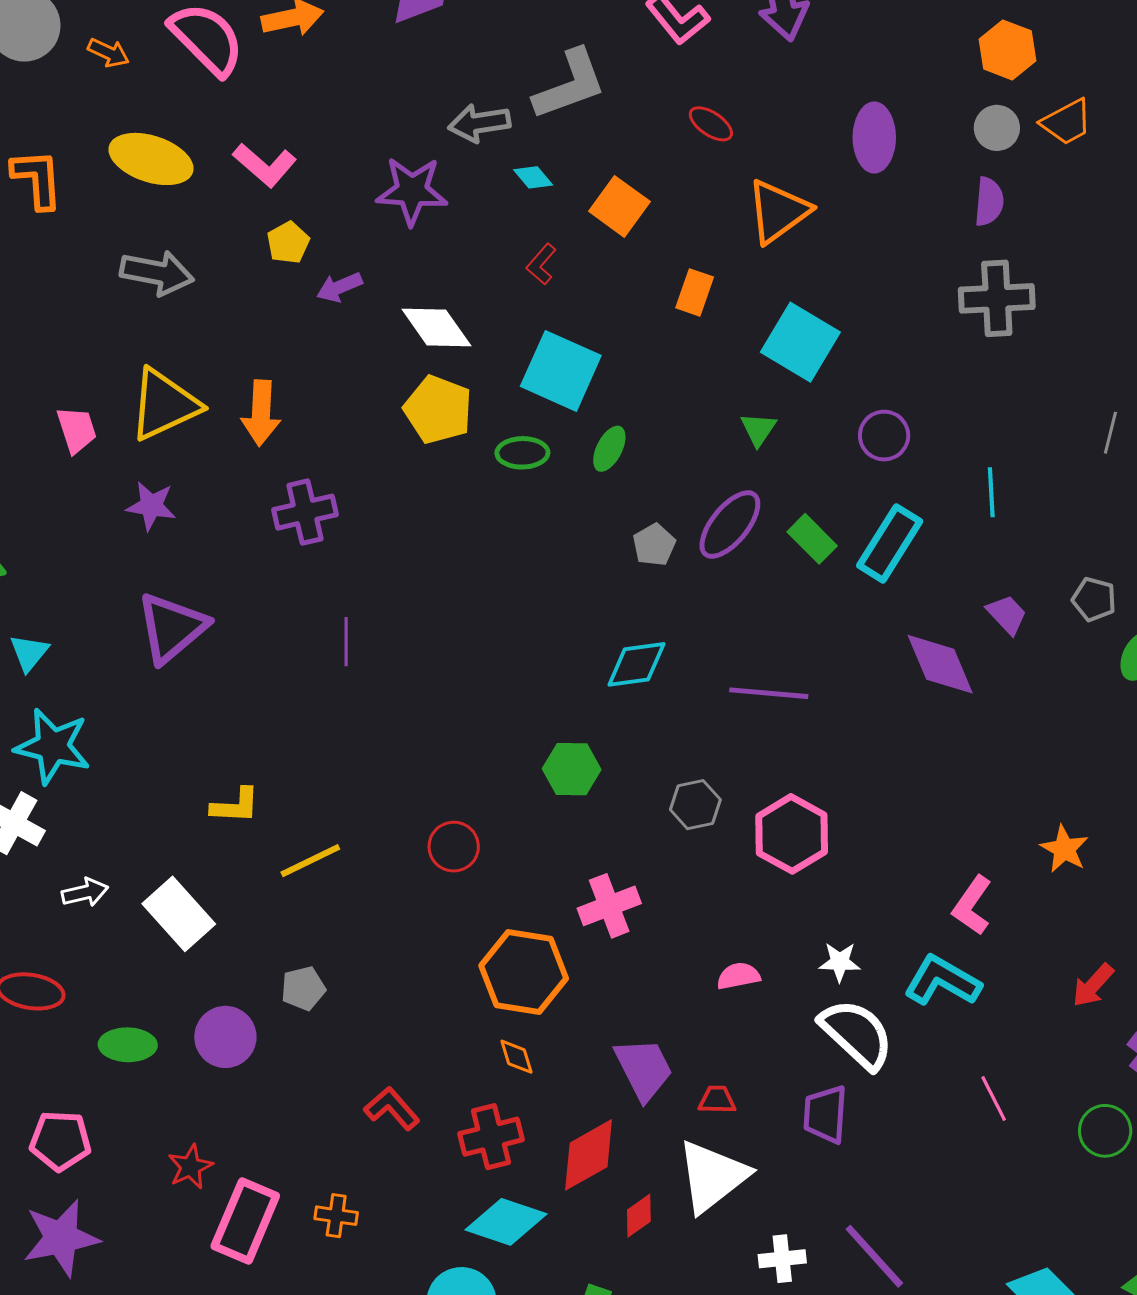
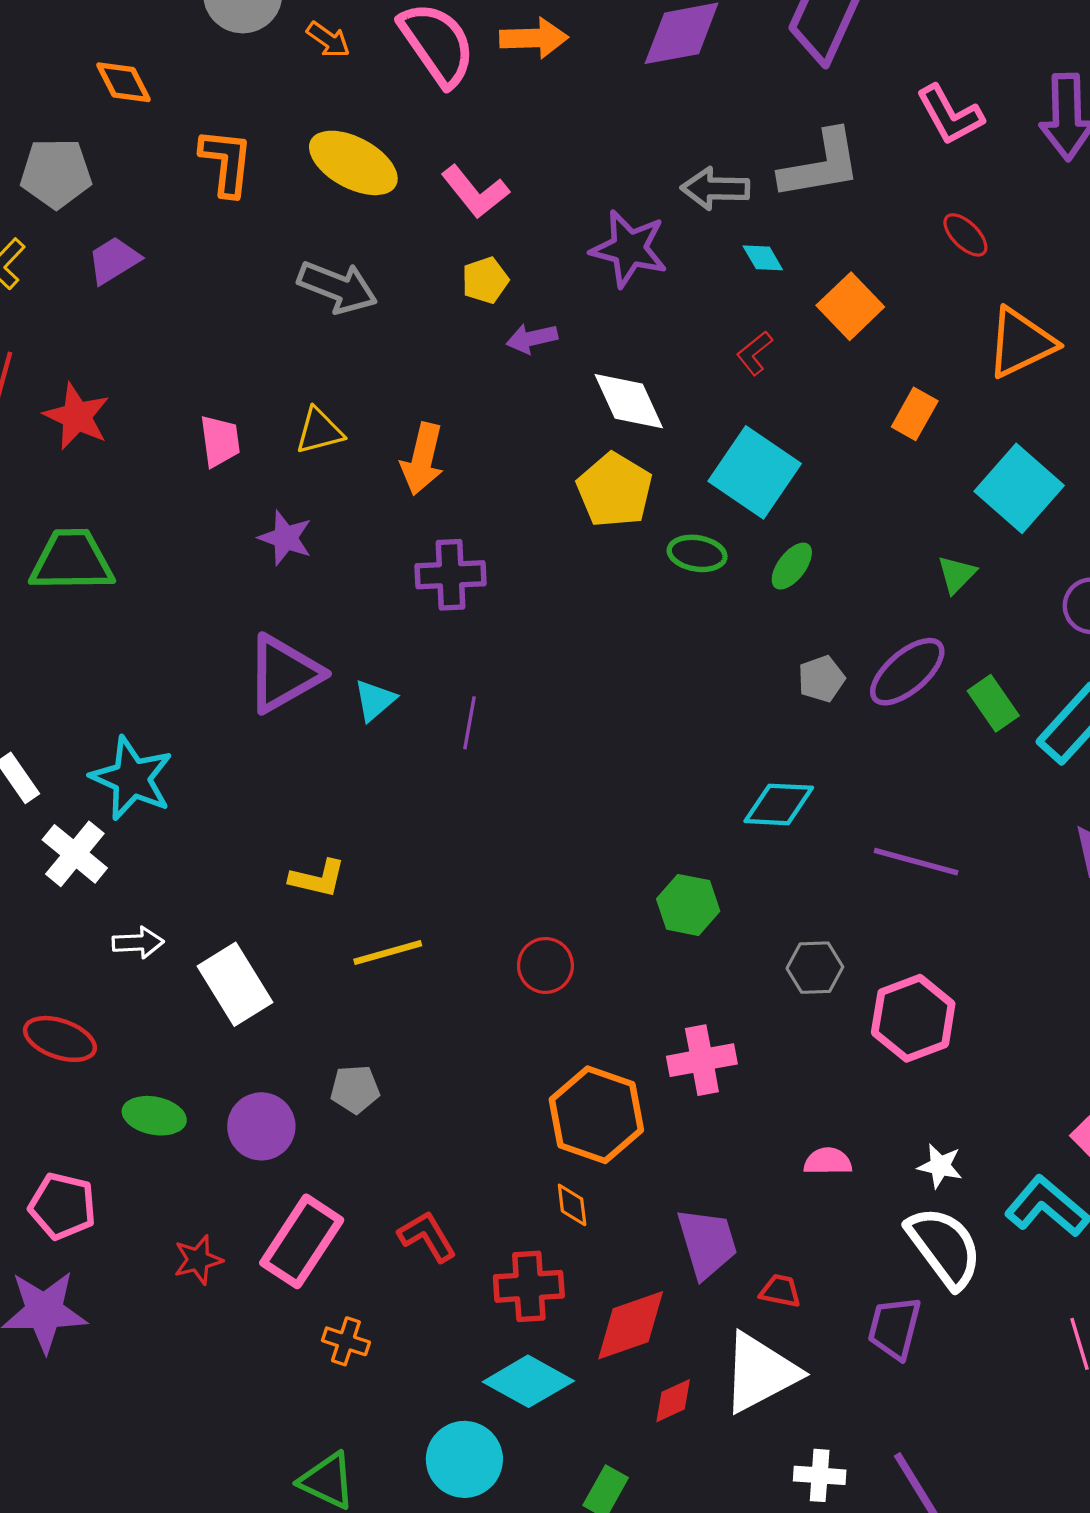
yellow triangle: (164, 405) -> (319, 431), size x0.6
cyan triangle: (29, 653) -> (375, 700), moved
pink rectangle: (245, 1221) -> (302, 1241), moved

